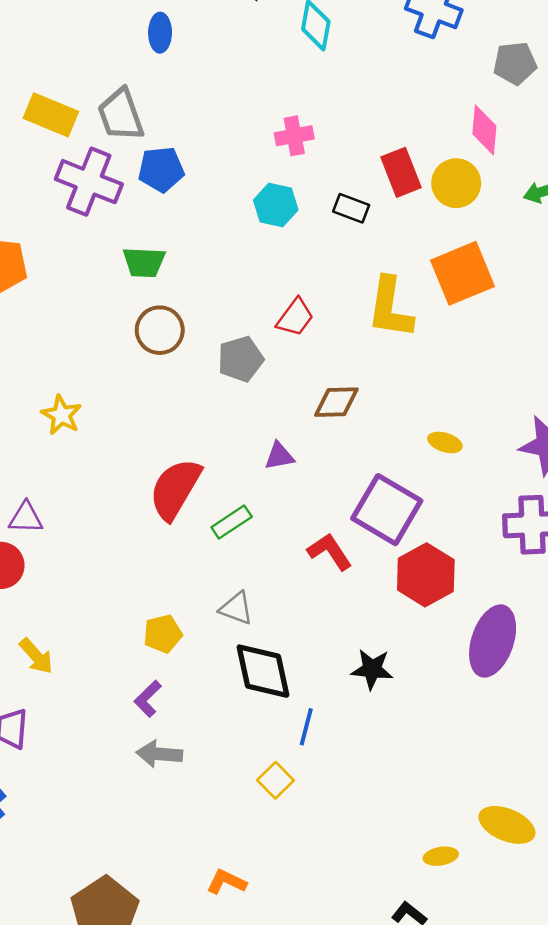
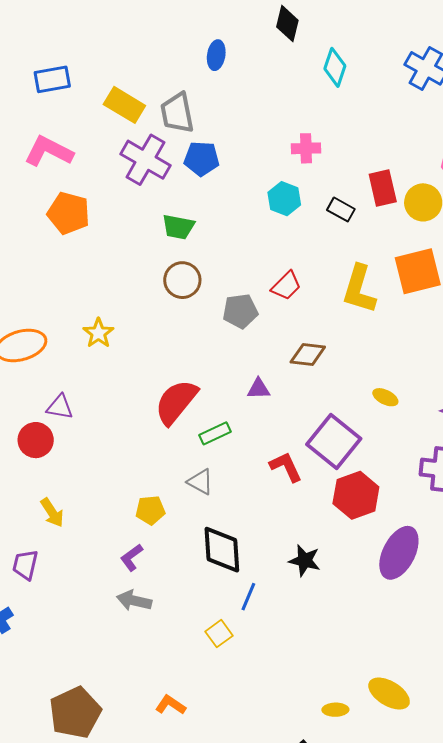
gray triangle: (236, 608) -> (200, 482), moved

